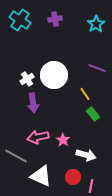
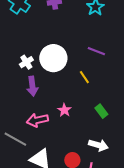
green rectangle: (93, 114) -> (101, 111), moved
pink star: (63, 140) -> (64, 110), moved
white arrow: (86, 155) -> (98, 145), moved

